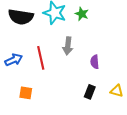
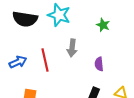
green star: (82, 14) -> (103, 25), moved

